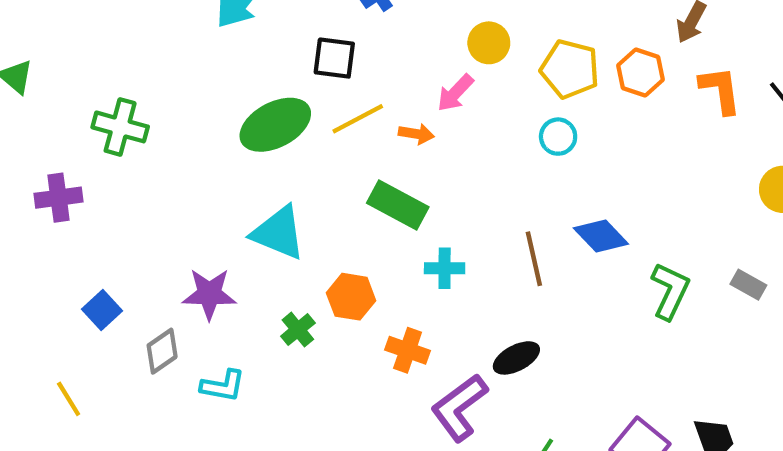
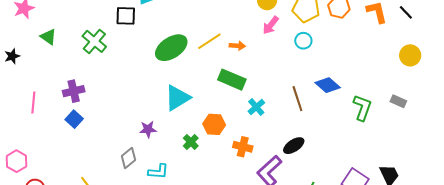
black square: (334, 58) -> (126, 16), moved
pink arrow: (455, 93) -> (271, 25), moved
green cross: (120, 127) -> (94, 41), moved, turned 30
cyan triangle: (278, 233) -> (177, 98), turned -48
cyan cross: (445, 268) -> (256, 107), turned -36
purple star: (209, 294) -> (148, 129), size x0.7
blue square: (102, 310) -> (74, 119), moved

